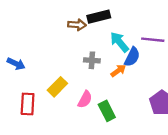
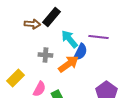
black rectangle: (99, 17) -> (51, 17), turned -36
orange arrow: (118, 71) -> (68, 64), size x1.5

